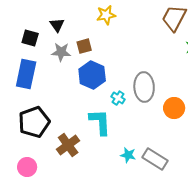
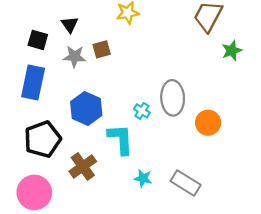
blue hexagon: (92, 75) -> (86, 109), moved
cyan star: (128, 155) -> (143, 178), moved
pink circle: (27, 167) -> (34, 192), size x1.5

